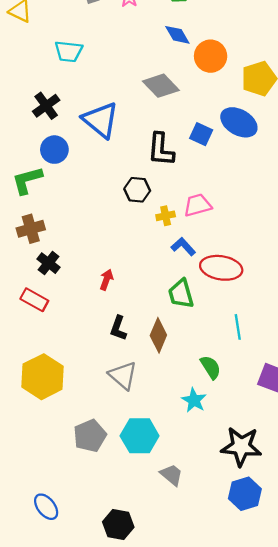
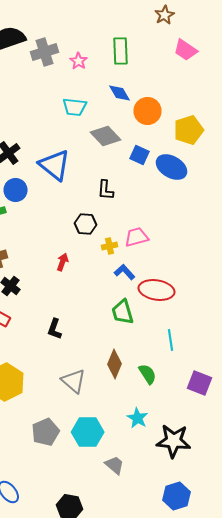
cyan trapezoid: (69, 51) -> (74, 107), moved
blue square: (201, 134) -> (140, 155), moved
black L-shape: (161, 150) -> (106, 190), size x0.7
red arrow: (106, 280) -> (62, 262), moved
black L-shape: (118, 328) -> (54, 329), moved
brown diamond: (158, 335) -> (114, 364), moved
cyan star: (194, 400) -> (138, 418), moved
blue hexagon: (245, 494) -> (176, 496), moved

